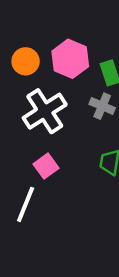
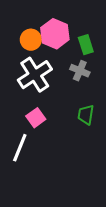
orange circle: (26, 61) -> (31, 40), moved

